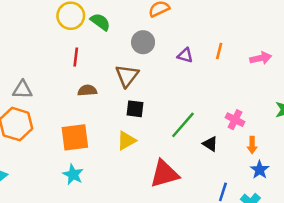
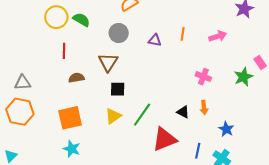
pink cross: (235, 120) -> (203, 77), moved
green line: (183, 125) -> (142, 115), moved
orange arrow: (252, 145) -> (204, 108), moved
red triangle: (164, 174) -> (164, 139), moved

